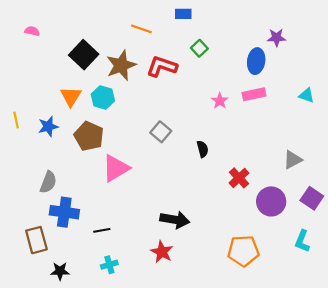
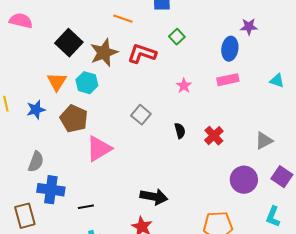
pink semicircle: (32, 31) -> (21, 21), size x1.6
pink star: (220, 101) -> (184, 86), moved
red cross: (239, 178) -> (214, 136), moved

